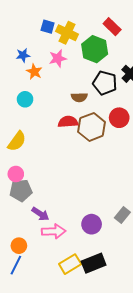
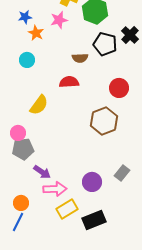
red circle: (119, 118) -> (119, 88), moved
brown hexagon: (92, 127) -> (104, 121), moved
yellow semicircle: (17, 141) -> (39, 105), moved
yellow rectangle: (70, 264) -> (67, 209), moved

